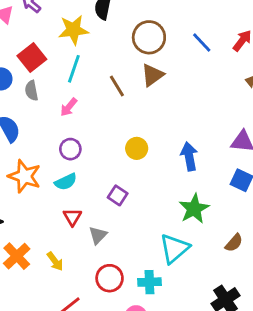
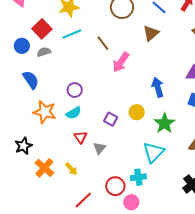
cyan line: (74, 69) -> (72, 34), turned 54
brown triangle: (152, 75) -> (151, 33), moved
gray semicircle: (31, 91) -> (44, 52), turned 88
pink arrow: (69, 107) -> (121, 62), moved, size x1.5
yellow circle: (137, 148) -> (137, 112), moved
red circle: (110, 278) -> (115, 186), moved

